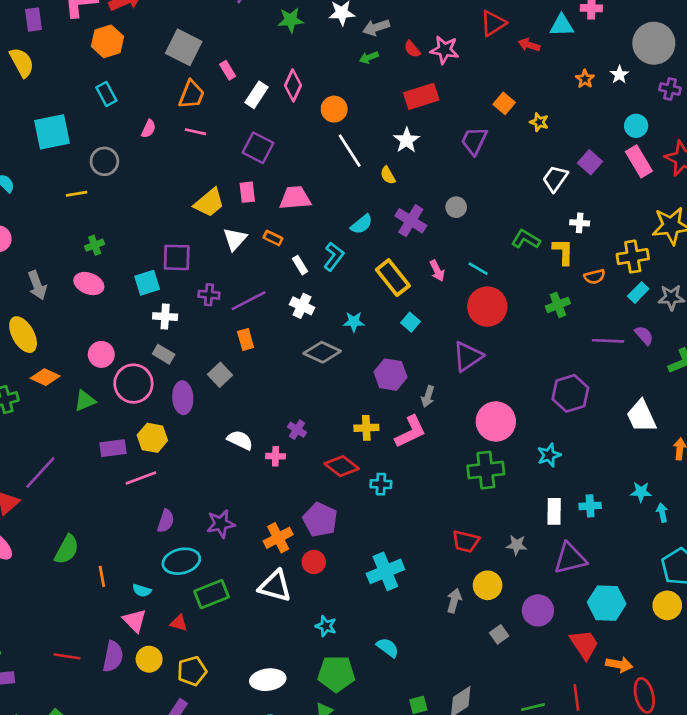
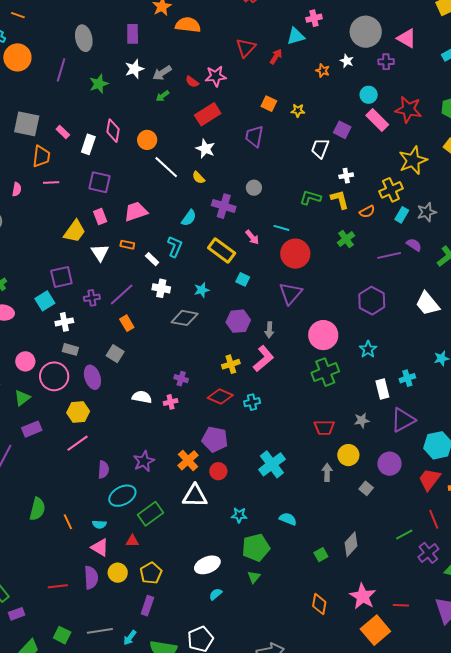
red arrow: (529, 45) -> (276, 57), turned 119
purple rectangle: (113, 448) -> (32, 429), moved
red trapezoid: (584, 644) -> (429, 479), turned -95

